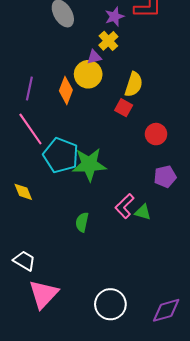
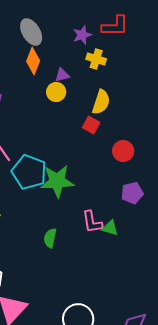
yellow cross: (108, 41) -> (96, 59), moved, turned -30
yellow circle: (88, 74) -> (56, 92), size x0.7
orange diamond: (66, 90) -> (33, 61), moved
pink L-shape: (125, 206) -> (92, 222), turned -55

